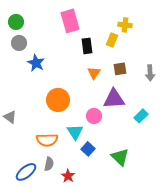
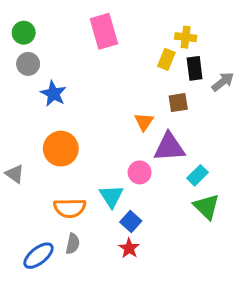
black rectangle: (87, 46) -> (195, 68), moved
orange triangle: (94, 73) -> (144, 122), moved
gray arrow: (150, 73) -> (223, 82), moved, turned -126
orange circle: (58, 100) -> (61, 149), moved
cyan rectangle: (141, 116) -> (198, 175), moved
green triangle: (120, 157) -> (206, 207), moved
red star: (68, 176) -> (129, 248), moved

